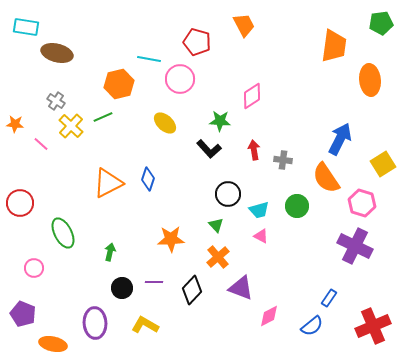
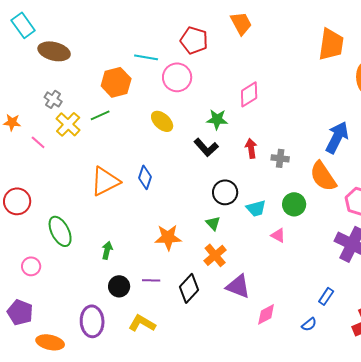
cyan rectangle: (26, 27) -> (23, 25), turned 45
pink triangle: (261, 236) -> (278, 235), moved
blue semicircle: (312, 326) -> (309, 324), size x0.7

